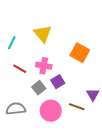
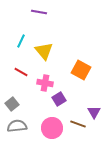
cyan line: (12, 43) -> (21, 41), moved
red line: (20, 69) -> (21, 72), moved
gray square: (39, 88) -> (12, 104), moved

